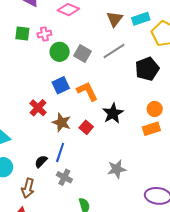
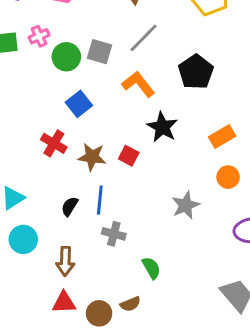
black pentagon: (147, 69) -> (196, 72), moved
orange L-shape: (87, 91) -> (138, 84), moved
orange circle: (155, 109) -> (228, 177), moved
black semicircle: (41, 161) -> (70, 206), moved

